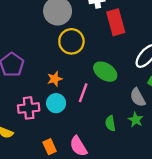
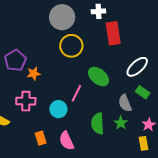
orange star: (55, 79) -> (34, 74), moved
cyan circle: (56, 103) -> (58, 109), moved
green semicircle: (110, 123) -> (98, 124), size x1.5

